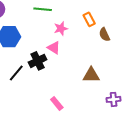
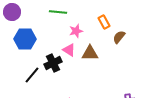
brown semicircle: (104, 35) -> (119, 37), turned 64
brown triangle: (91, 75) -> (90, 53), moved

